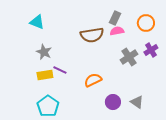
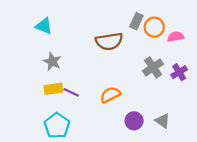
orange circle: (146, 23) -> (154, 27), moved
pink semicircle: (117, 31) -> (176, 37), moved
purple cross: (151, 50) -> (179, 72), moved
purple line: (60, 70) -> (71, 92), moved

